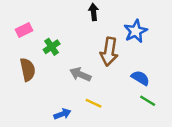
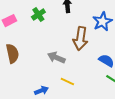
green cross: (52, 47) -> (38, 15), moved

